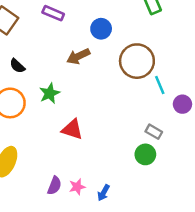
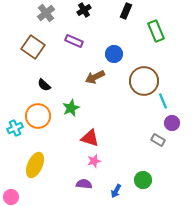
purple circle: (182, 104) -> (172, 123), moved
green circle: (145, 154) -> (143, 180), moved
purple semicircle: (54, 186) -> (84, 184), moved, turned -105
pink star: (77, 187) -> (94, 161), moved

